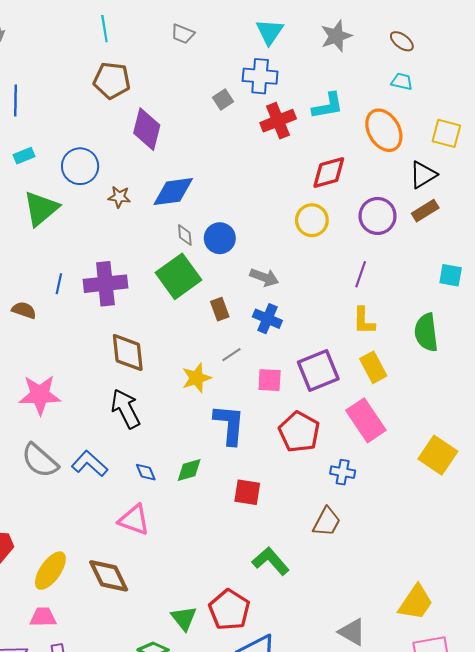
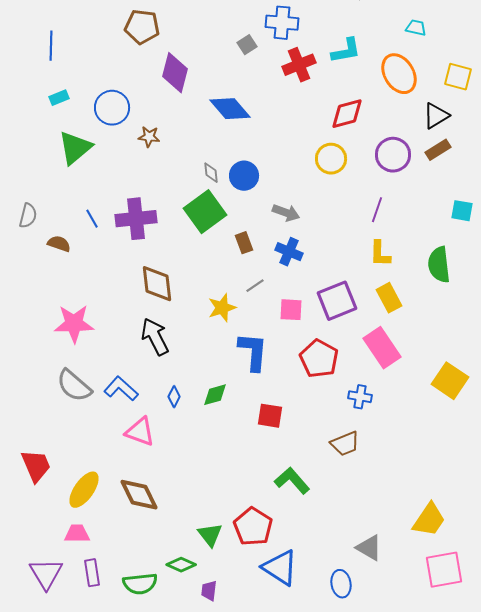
blue diamond: (173, 192) -> (230, 109), moved, turned 57
blue line: (59, 284) -> (92, 219), turned -42
blue diamond: (146, 472) -> (174, 397), turned 50
pink triangle: (134, 520) -> (140, 432), moved
brown trapezoid: (327, 522) -> (345, 444), turned 40

